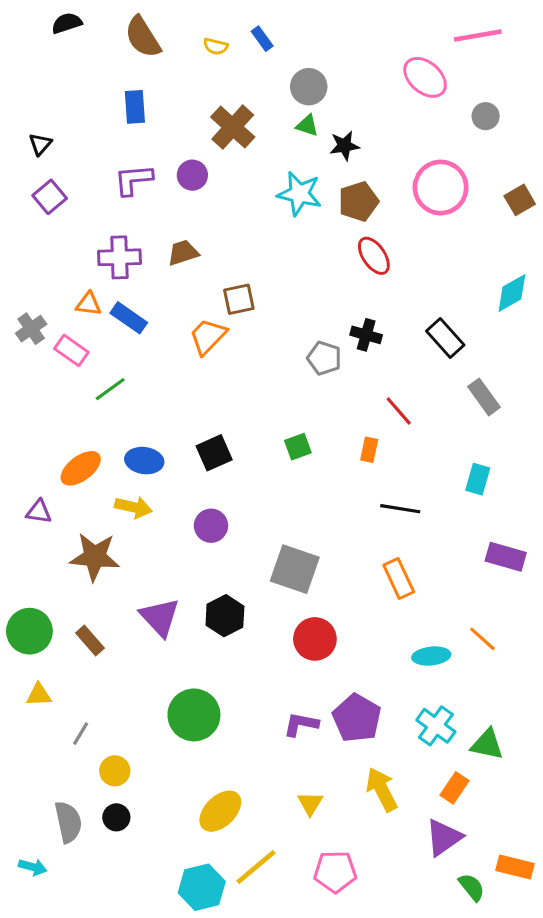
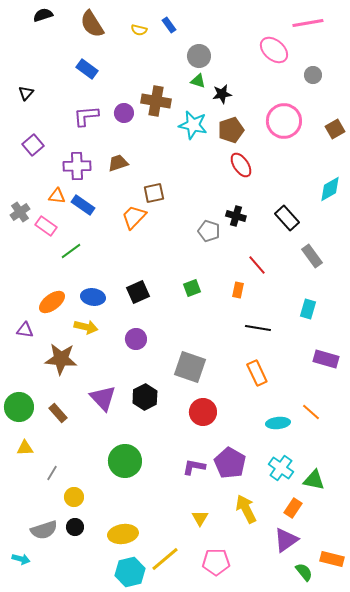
blue rectangle: (135, 107) -> (87, 69), turned -50
brown cross: (233, 127) -> (156, 101), moved, turned -32
purple square: (50, 197) -> (33, 145), moved
yellow ellipse: (220, 811) -> (123, 534), moved, turned 36
gray semicircle: (68, 822) -> (44, 530), turned 84

